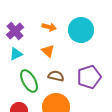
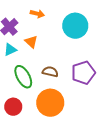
orange arrow: (49, 27) -> (37, 14), moved
orange triangle: (48, 51) -> (31, 42), moved

